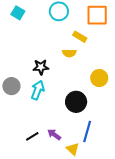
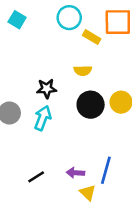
yellow rectangle: (80, 37) -> (92, 37), moved
black circle: (76, 102) -> (91, 105), moved
purple arrow: (54, 135) -> (75, 173), moved, turned -32

